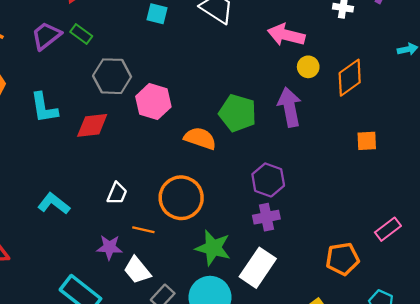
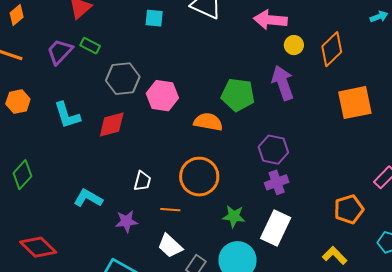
orange square: (367, 141) -> (355, 103), size x1.8
purple star: (109, 247) -> (126, 221), moved
green star: (213, 248) -> (234, 216), size x0.7

